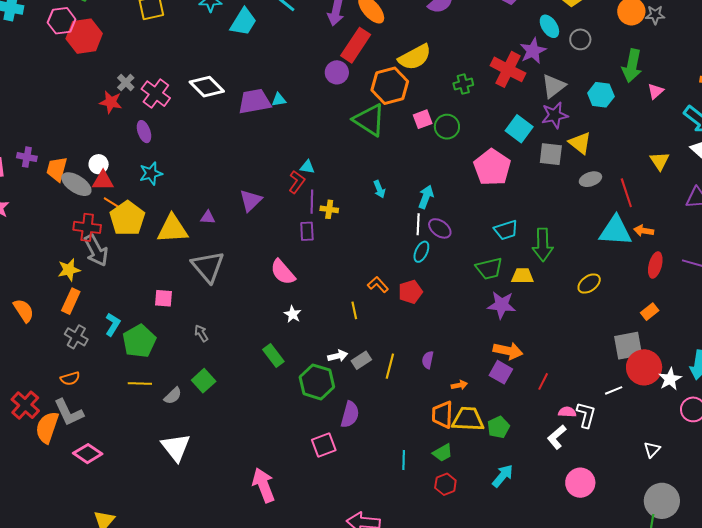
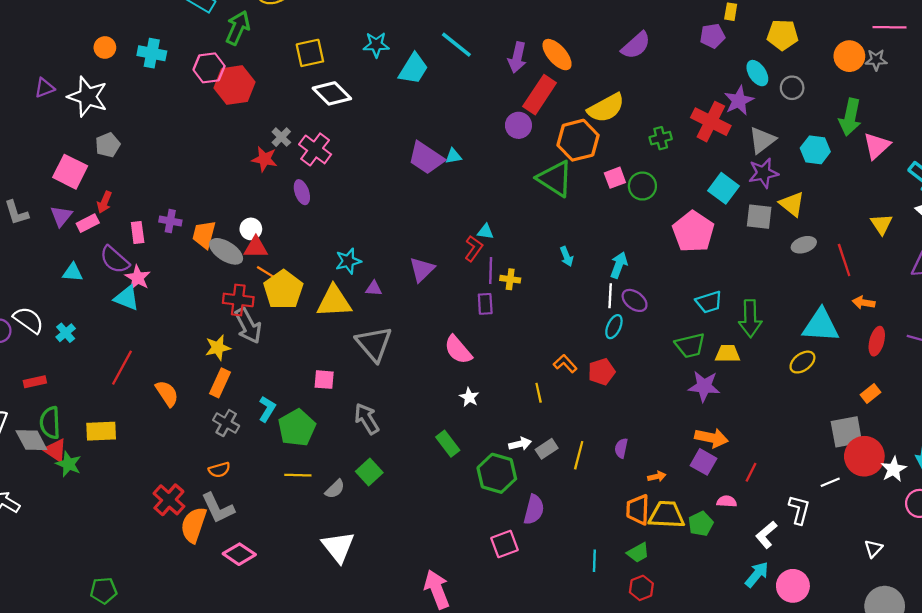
white diamond: (207, 87) -> (332, 93), moved
pink triangle: (656, 91) -> (877, 146), size x1.5
purple trapezoid: (255, 101) -> (426, 158), turned -136
cyan star: (151, 173) -> (348, 261), moved
cyan triangle: (615, 231) -> (821, 325), moved
gray arrow: (201, 333) -> (367, 419), size x1.6
pink semicircle: (567, 412) -> (727, 501), moved
cyan arrow: (503, 476) -> (757, 574), moved

